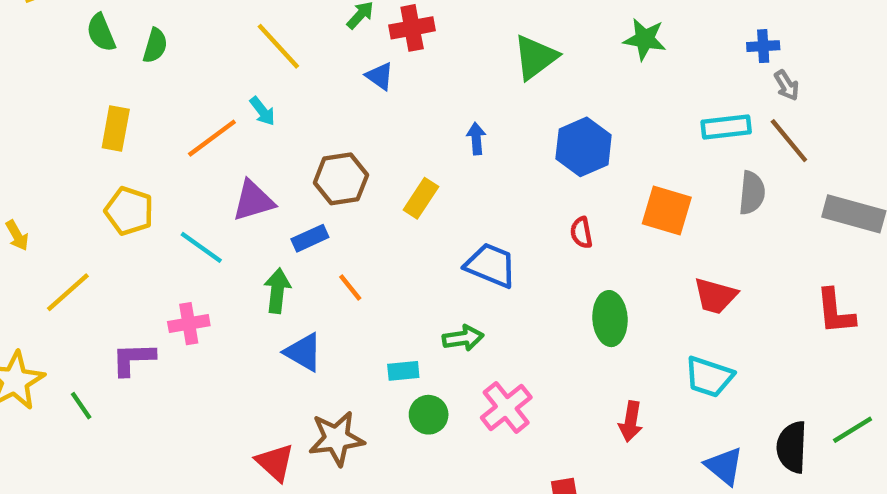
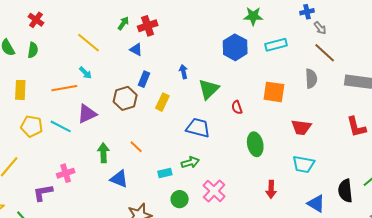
green triangle: (535, 57) -> (209, 89), moved
cyan rectangle: (726, 127) -> (276, 45), moved
orange line: (212, 138) -> (64, 88), turned 35
blue hexagon: (584, 147) -> (235, 47), moved
blue rectangle: (310, 238) -> (144, 79), moved, turned -35
cyan line: (201, 247) -> (61, 126), moved
cyan rectangle: (403, 371) -> (165, 173), moved

